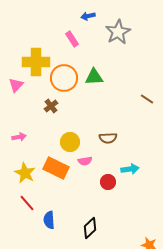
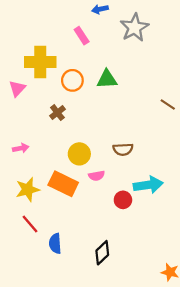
orange circle: (64, 78) -> (72, 80), size x0.7
cyan arrow: (130, 169) -> (148, 185), size x1.4
yellow star: (25, 173) -> (28, 190), turned 30

